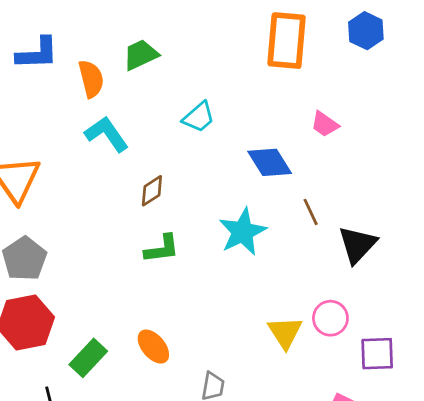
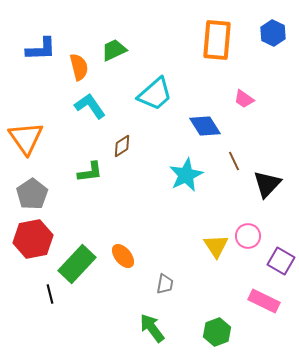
cyan trapezoid: (199, 117) -> (155, 94), size x1.5
green L-shape: (162, 249) -> (90, 172), moved
purple square: (377, 354) -> (281, 261), turned 32
green rectangle: (88, 358) -> (77, 264), size x1.4

